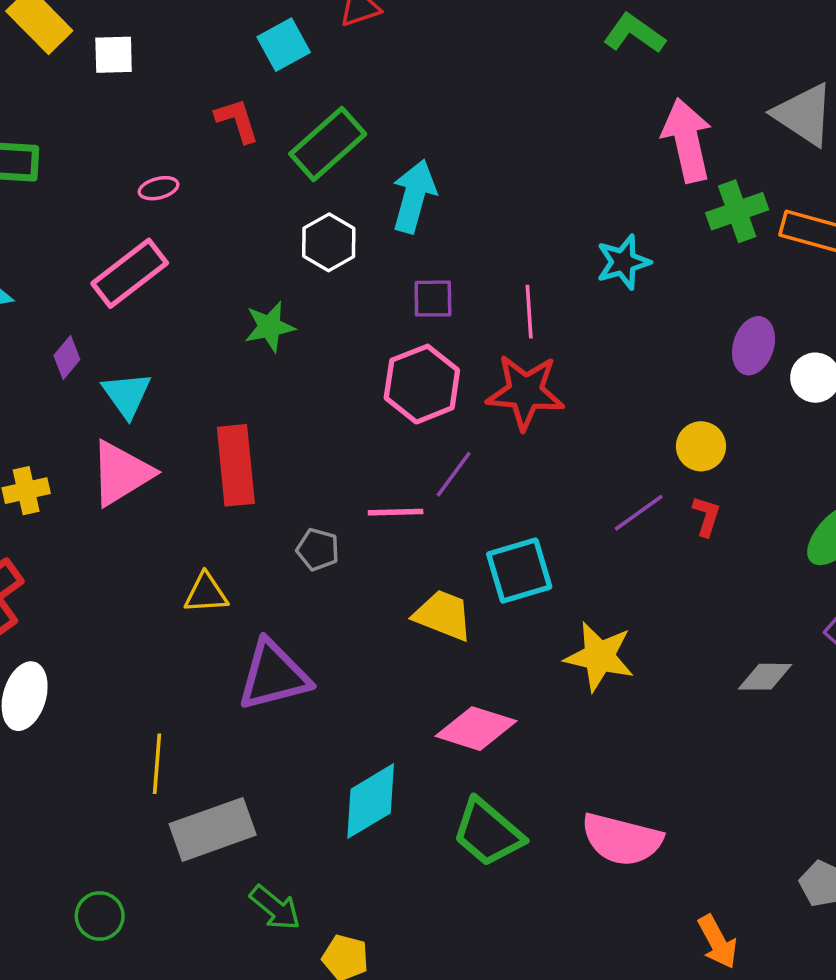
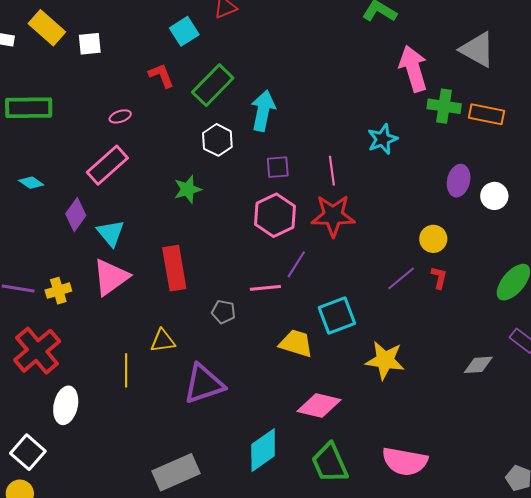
green cross: (737, 211) -> (444, 106), turned 32
purple diamond: (67, 358) -> (76, 215), size x1.4
yellow line: (157, 764) -> (126, 370), moved
green trapezoid: (488, 833) -> (330, 463), turned 30

